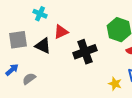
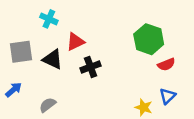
black cross: (85, 52) -> (91, 67), moved, size x0.7
gray semicircle: (29, 79) -> (48, 105), moved

